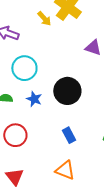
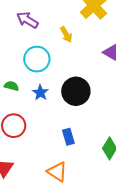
yellow arrow: (44, 19) -> (66, 34), moved

